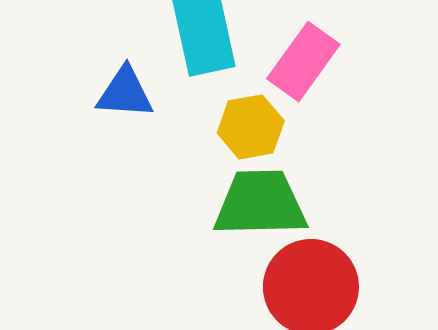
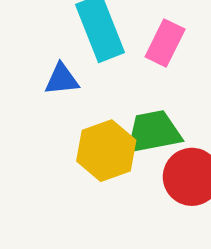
yellow hexagon: (251, 127) -> (106, 151), moved, size x1.5

